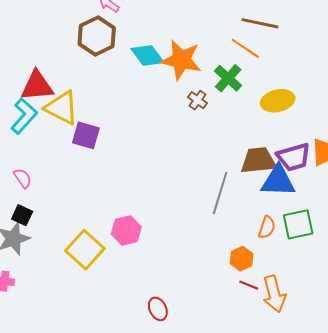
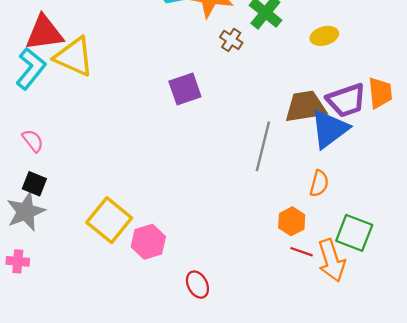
yellow ellipse: (278, 101) -> (324, 36), size x0.7
purple square: (86, 135) -> (185, 89), moved, turned -32
blue triangle: (278, 181) -> (329, 129), turned -36
green square: (298, 224) -> (354, 233), moved, turned 36
pink hexagon: (126, 230) -> (148, 242), moved

